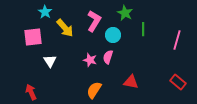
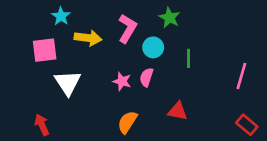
yellow arrow: (65, 28) -> (88, 38), turned -42
green line: (143, 29) -> (188, 58), moved
pink line: (177, 40) -> (241, 76), moved
white triangle: (50, 61) -> (68, 83), size x1.5
red rectangle: (178, 82) -> (247, 125), moved

